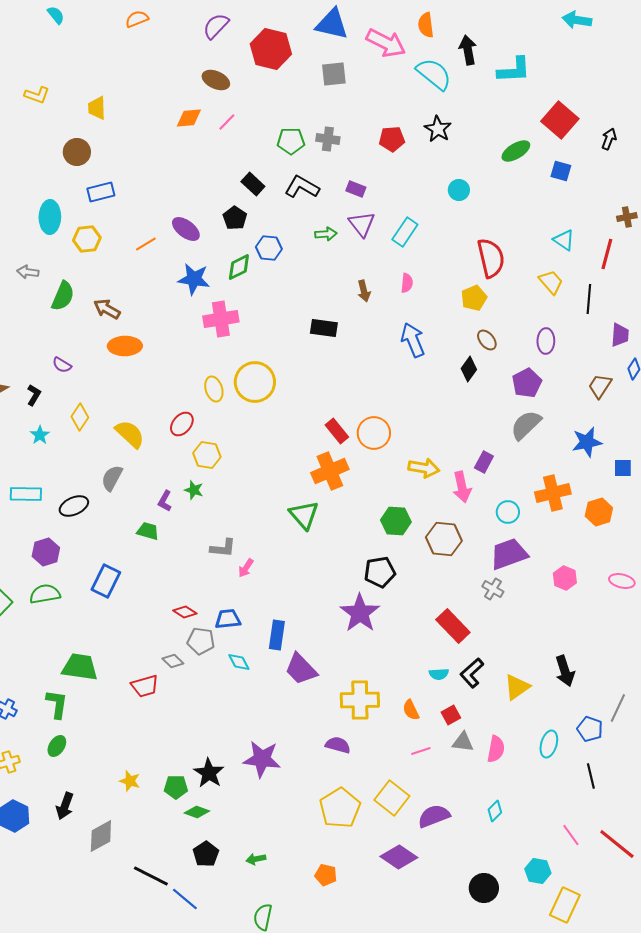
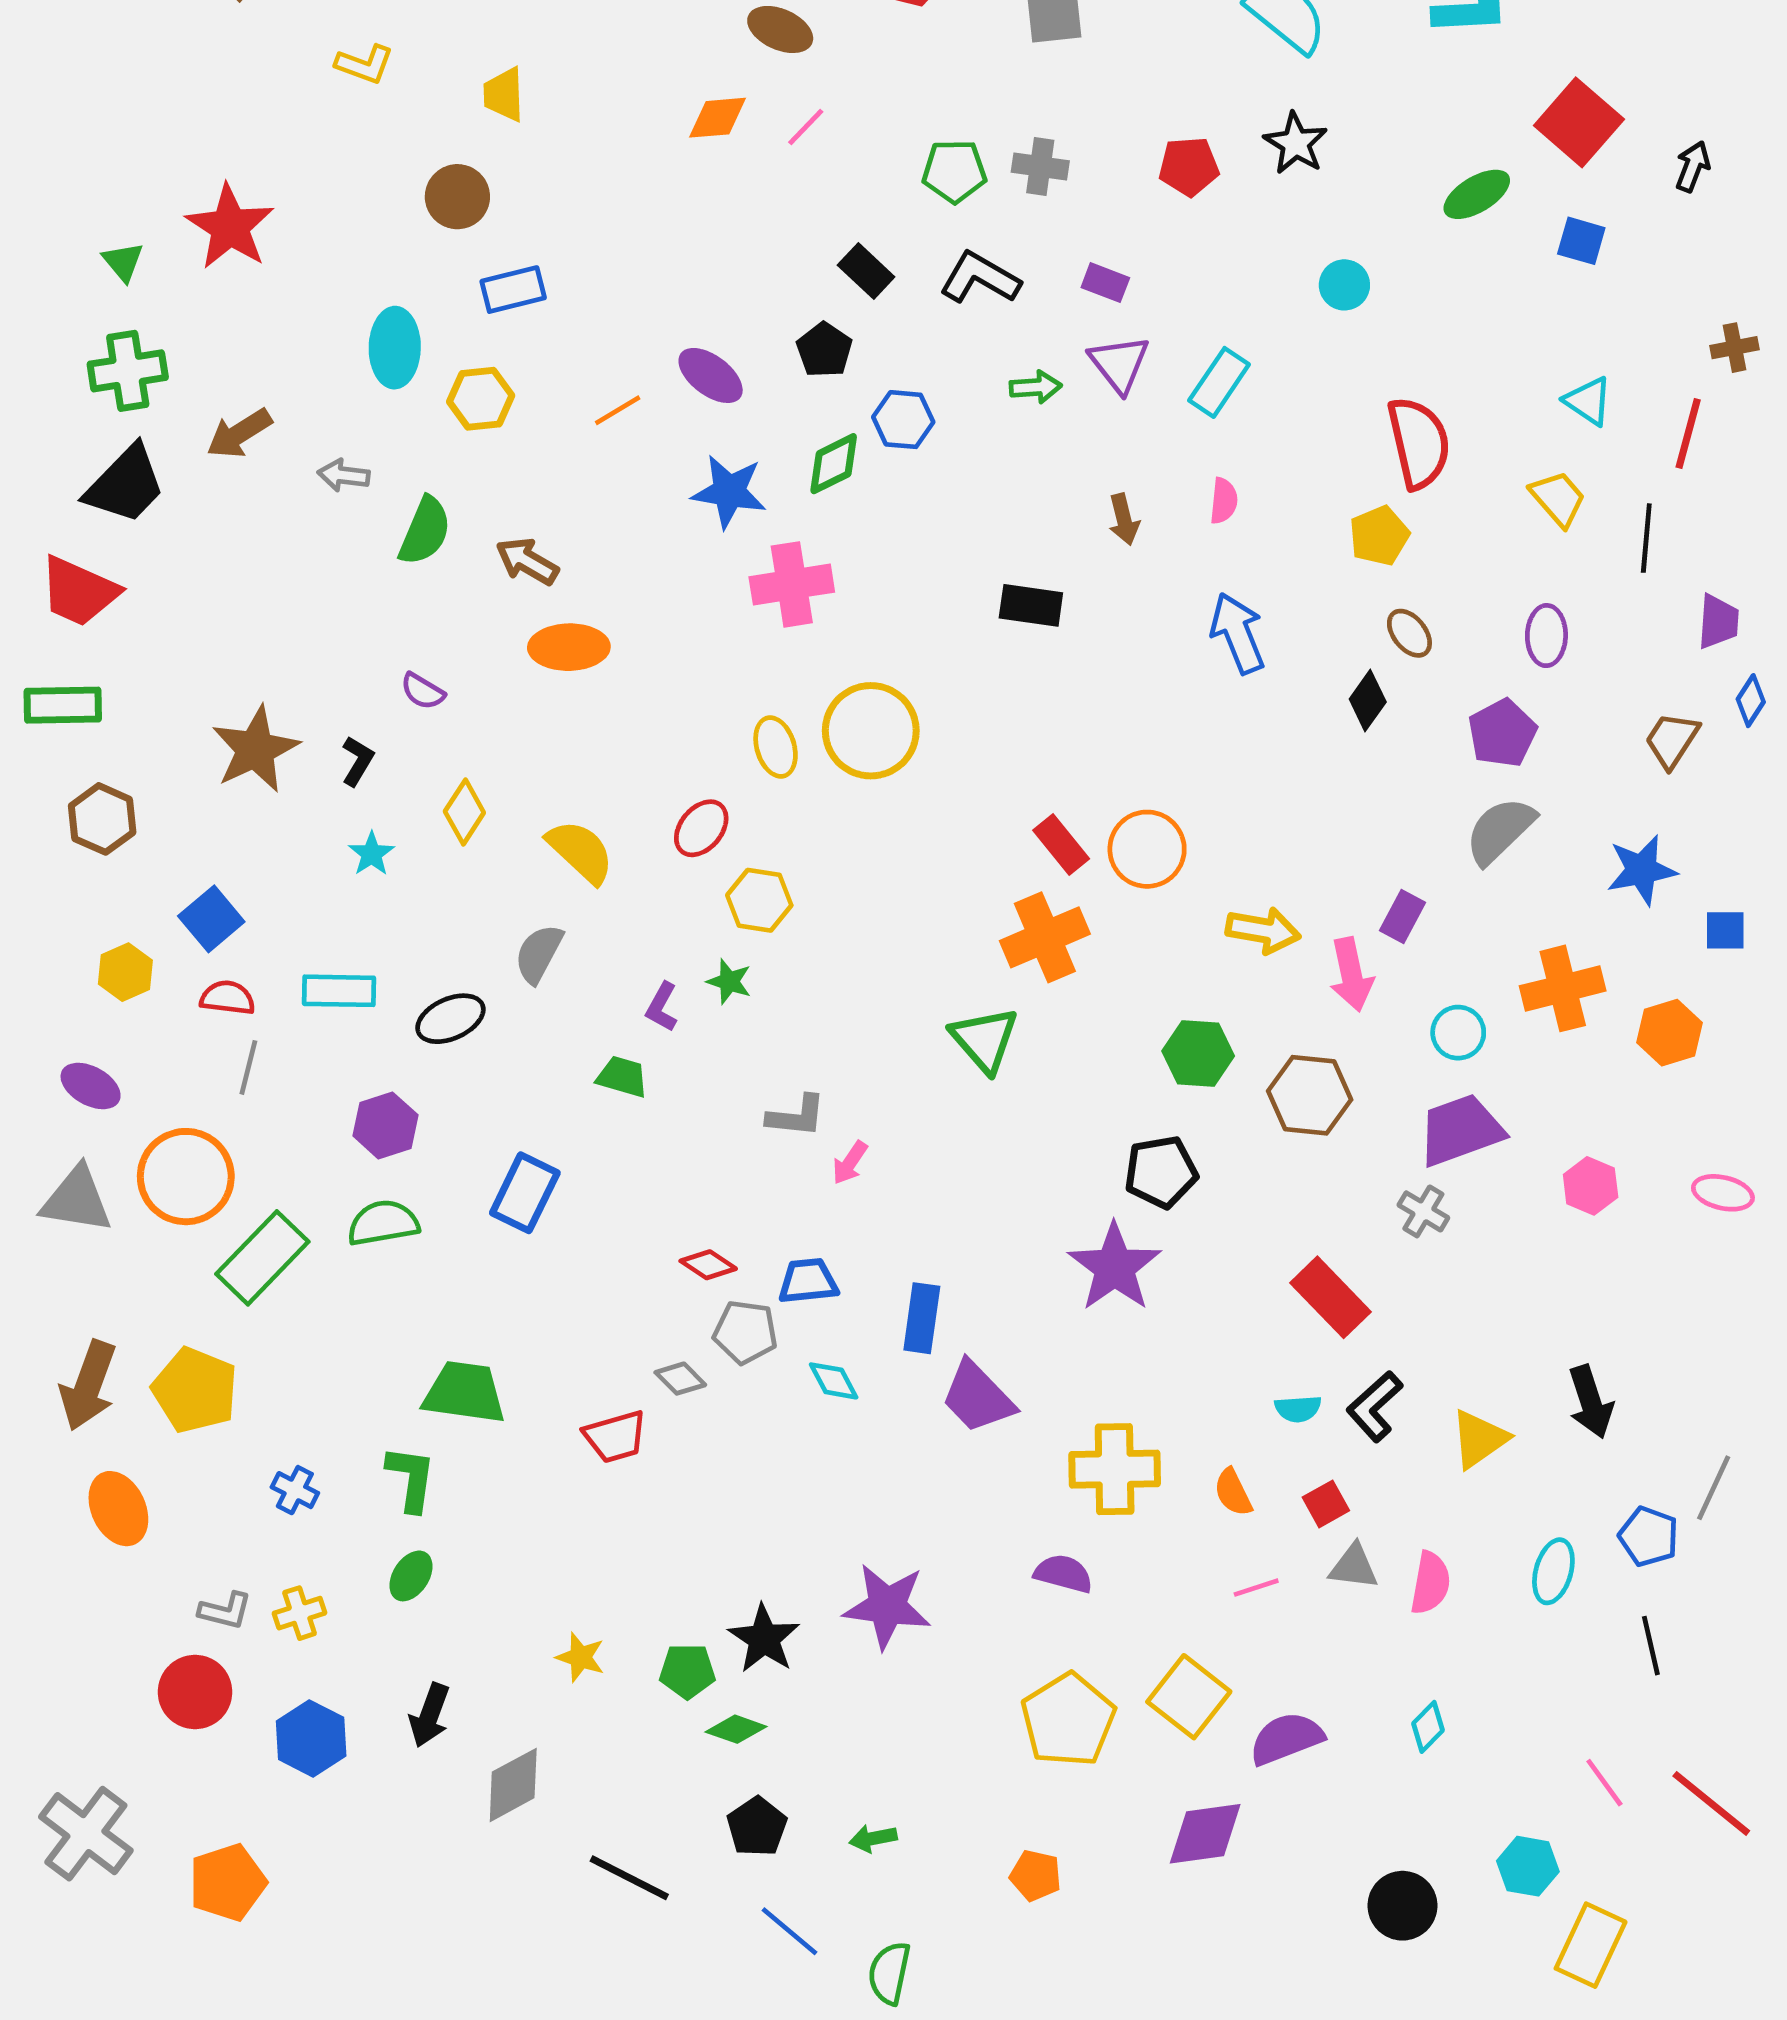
purple diamond: (399, 857) -> (1205, 1834), turned -42
blue line: (185, 899) -> (789, 1931), moved

